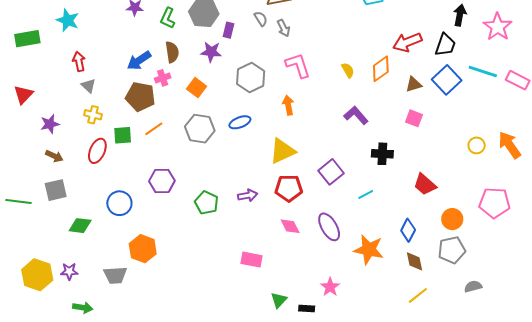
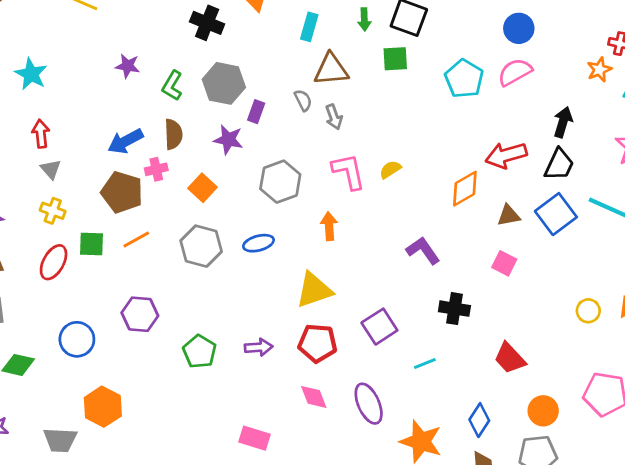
black arrow: (460, 15) -> (563, 122), moved
yellow semicircle: (348, 70) -> (390, 169), moved, turned -98

